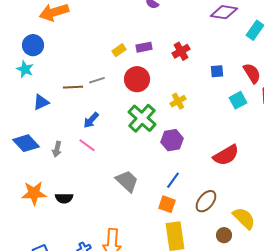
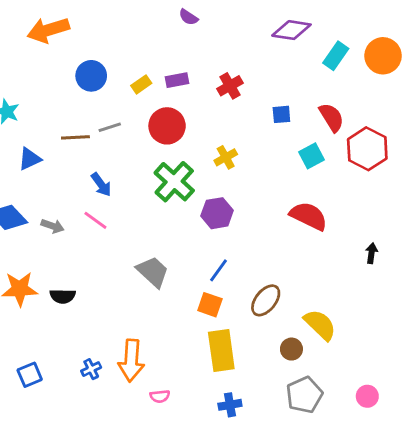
blue circle: (33, 45) -> (91, 76), moved
blue arrow: (91, 120) -> (101, 185), turned -78
gray arrow: (57, 149) -> (53, 226), turned -84
red semicircle: (226, 155) -> (309, 216), moved, turned -124

